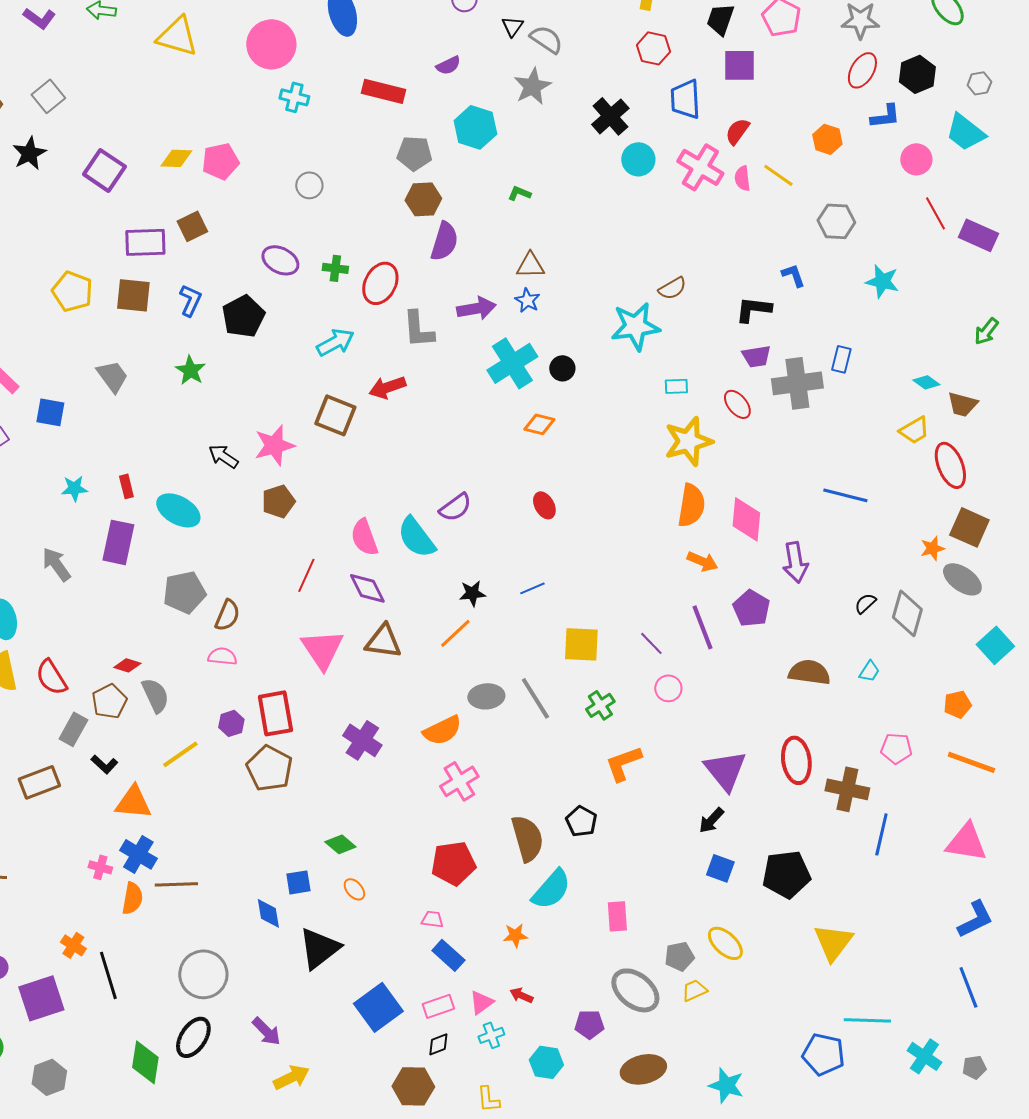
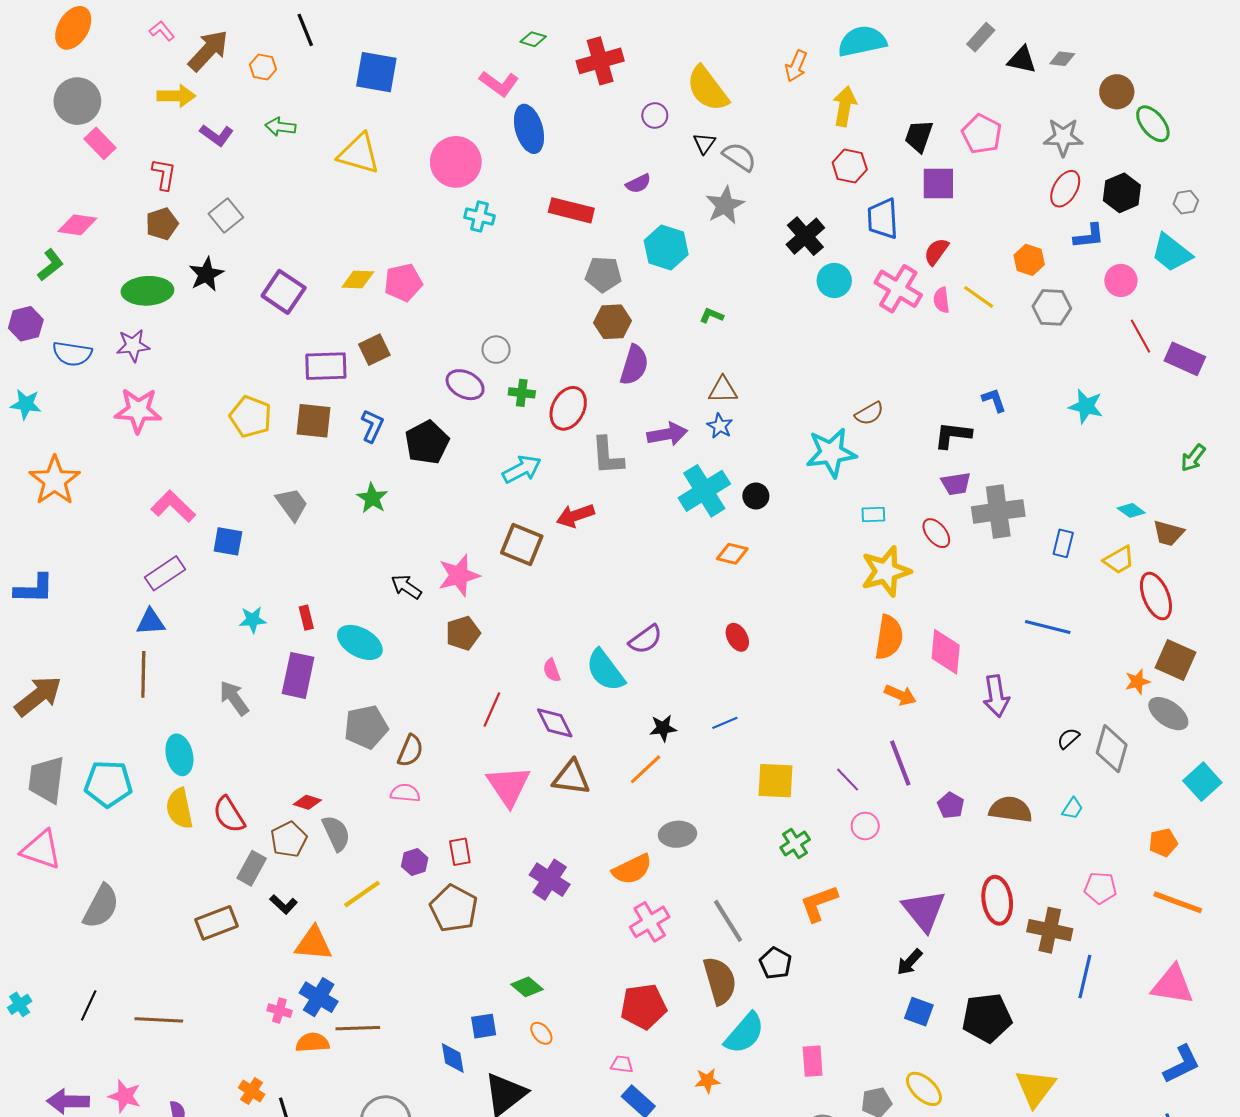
gray circle: (309, 185) -> (496, 350), moved
gray hexagon: (836, 221) -> (1052, 307), moved
blue rectangle: (841, 359) -> (1063, 543), moved
pink semicircle: (364, 537) -> (552, 670), size x0.6
purple pentagon: (751, 608) -> (951, 805), moved, size x0.7
gray line: (535, 698) -> (728, 921), moved
red rectangle: (275, 713) -> (460, 852), size x0.6
orange semicircle: (132, 898) -> (312, 1043), turned -104

